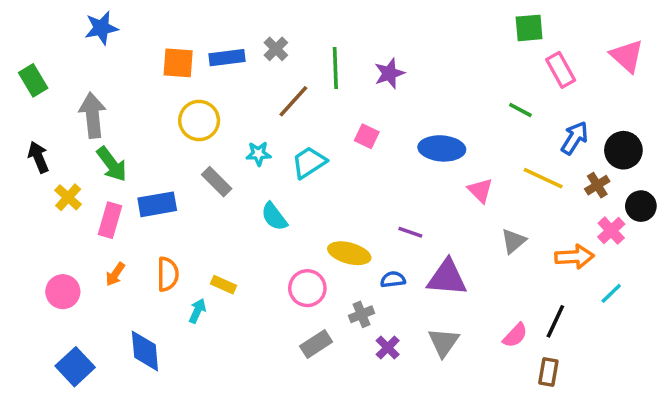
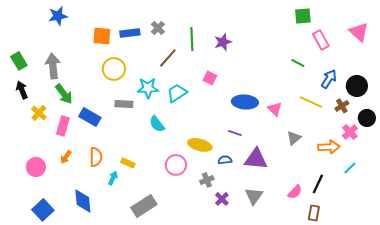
green rectangle: (33, 80) -> (19, 61), moved
blue ellipse: (442, 148) -> (245, 102), moved
cyan star: (258, 154) -> (148, 88), size x1.5
gray rectangle: (217, 182) -> (124, 104), turned -42
blue rectangle: (157, 204) -> (90, 117), turned 40
gray rectangle: (316, 344) -> (144, 206), moved, size x1.4

